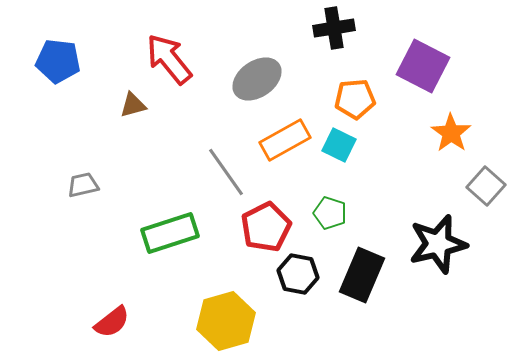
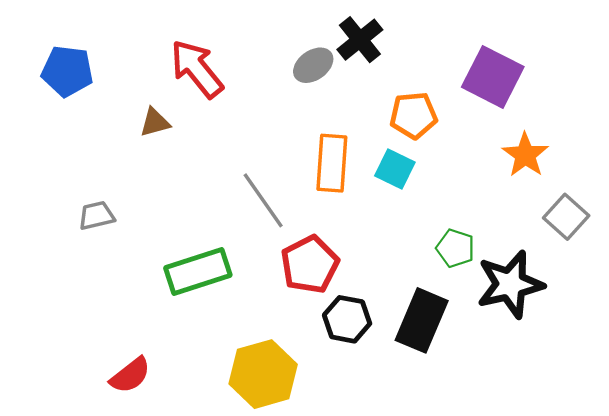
black cross: (334, 28) -> (360, 40), moved, turned -30
gray ellipse: (257, 79) -> (313, 65), moved, size x0.7
orange rectangle: (285, 140) -> (332, 163), turned -57
green pentagon: (330, 213) -> (455, 248), moved

